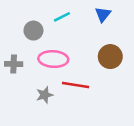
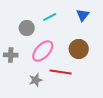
brown circle: (110, 57) -> (79, 49), moved
pink ellipse: (53, 59) -> (43, 51), turned -50

